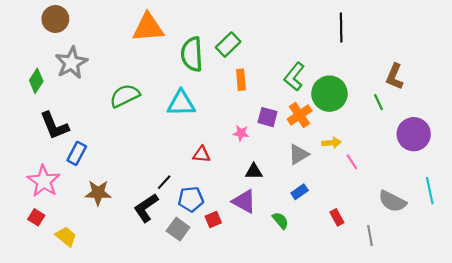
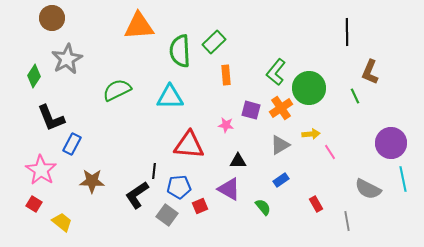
black line: (341, 28) -> (347, 32), moved
purple circle: (414, 134) -> (391, 143), moved
red triangle: (201, 154) -> (189, 145), size x1.8
black line: (164, 182) -> (154, 171), turned -35

